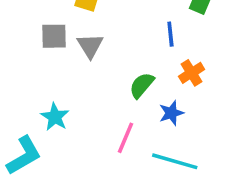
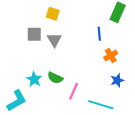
green semicircle: (142, 85) -> (55, 78), moved, turned -105
blue star: (171, 113) -> (117, 80), moved

